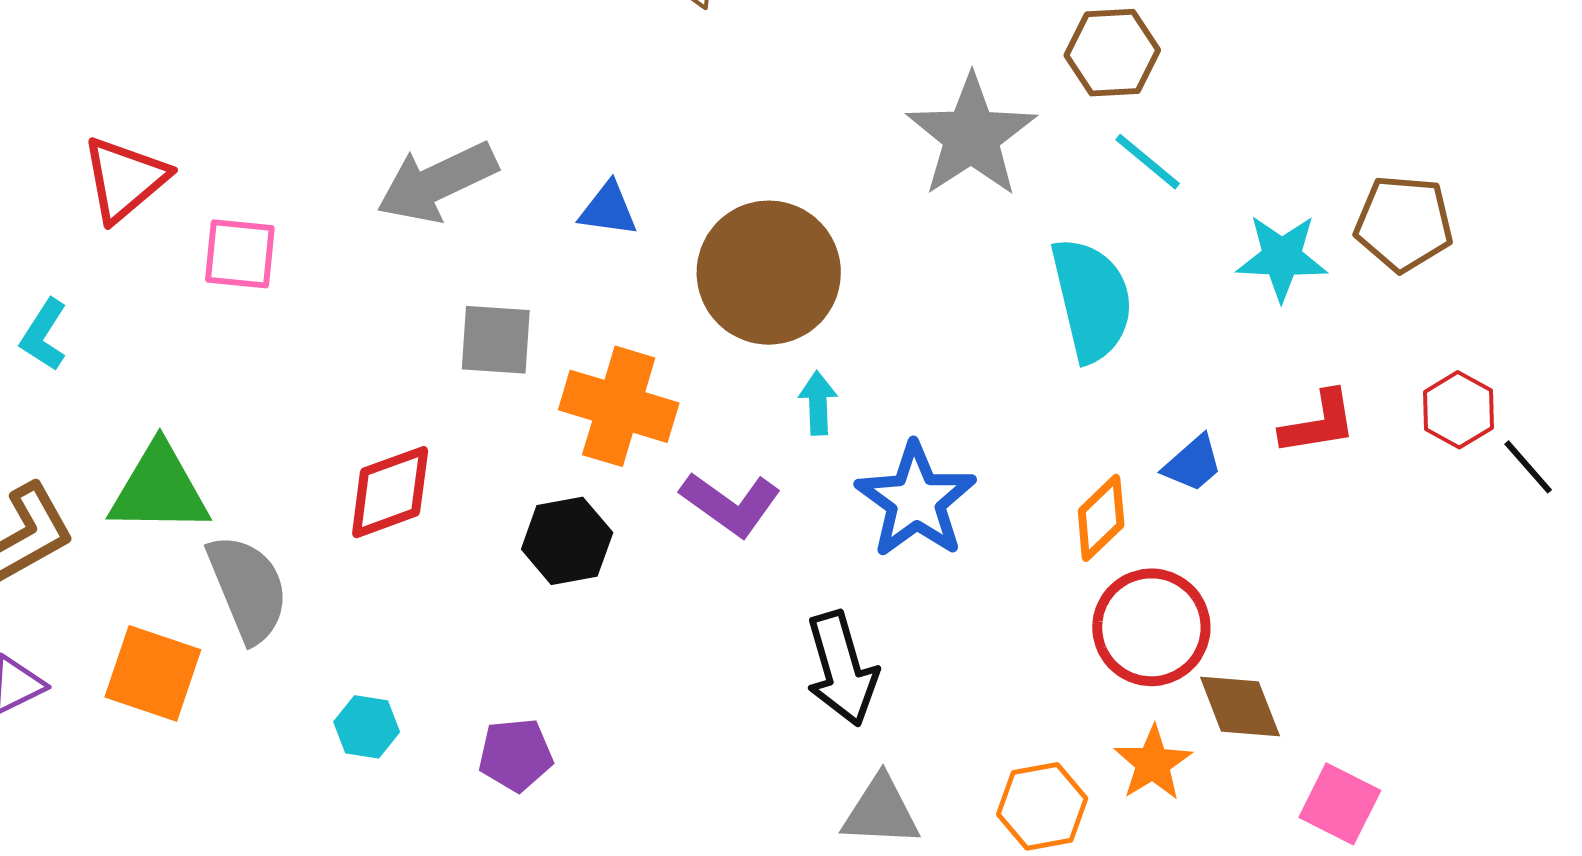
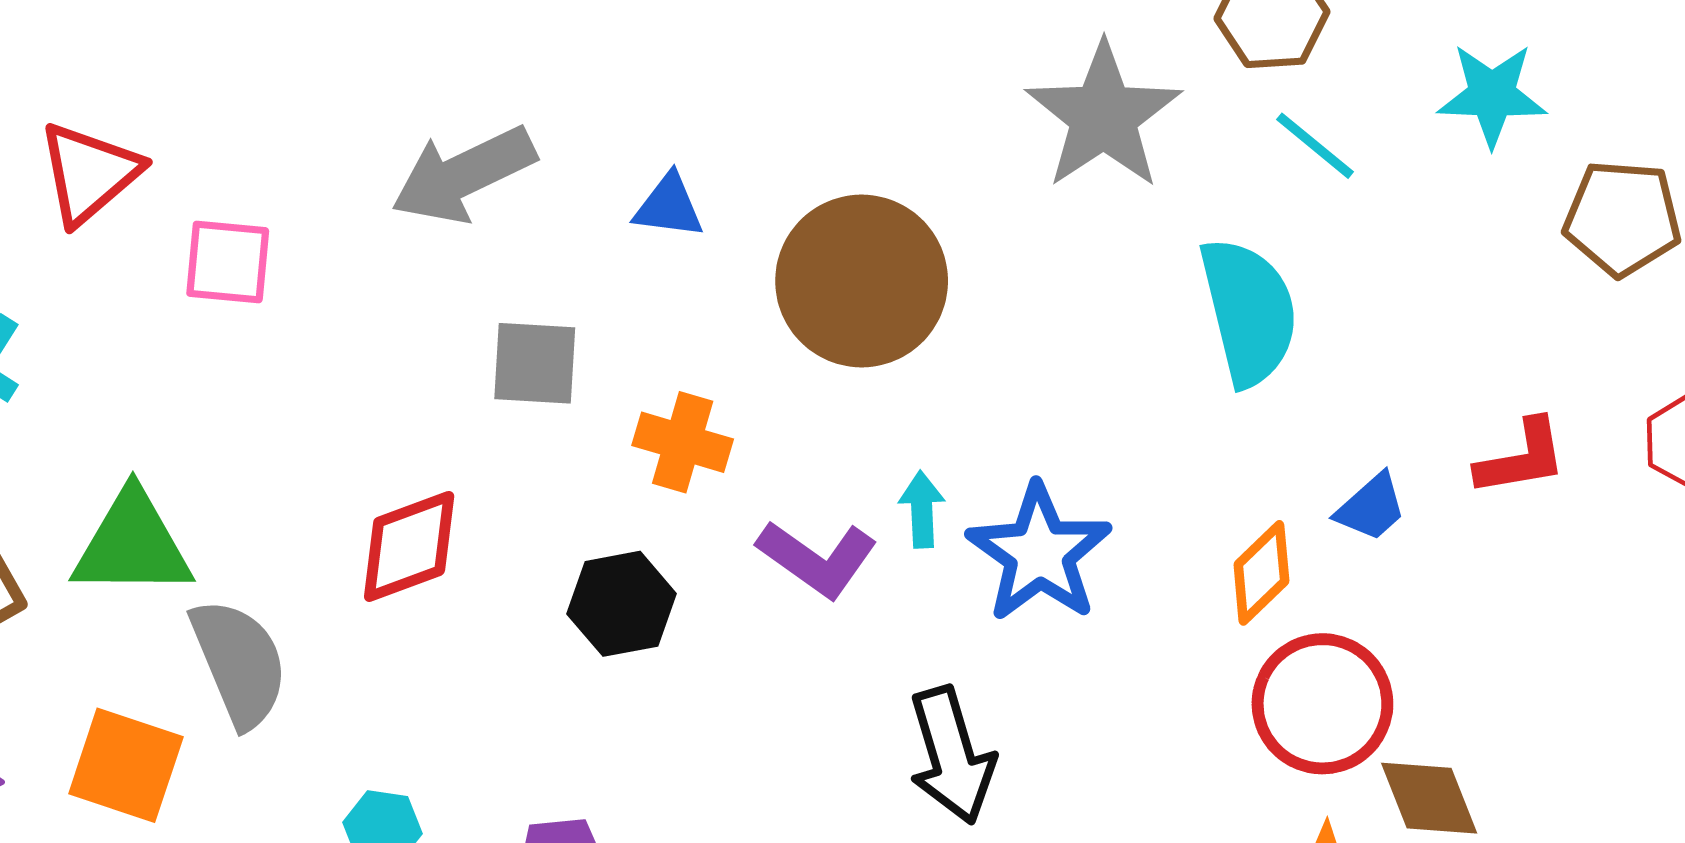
cyan star: (1282, 257) -> (1492, 95), moved
cyan arrow: (818, 403) -> (922, 509), moved
orange cross: (619, 406) -> (683, 442), size x0.7

